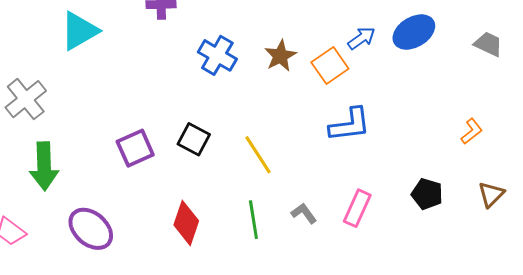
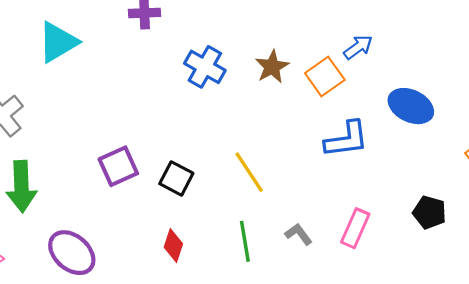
blue ellipse: (414, 32) -> (411, 106), moved, turned 57
black square: (194, 139) -> (176, 178), moved
red diamond: (186, 223) -> (173, 245), size x0.7

